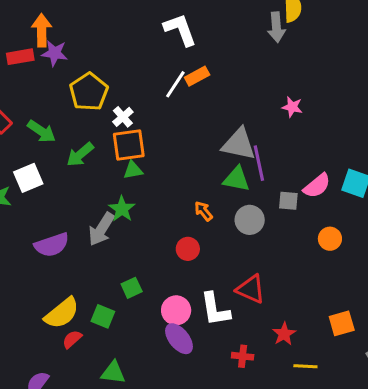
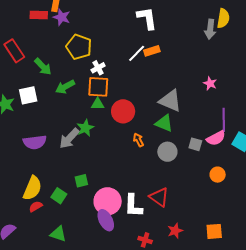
yellow pentagon: (89, 92) -> (79, 47), turned -30
purple line: (259, 163) -> (224, 120), moved
red circle: (188, 249) -> (123, 111), moved, size x1.5
pink circle: (176, 310) -> (108, 201), size x1.4
yellow semicircle: (62, 313) -> (32, 188), turned -40

